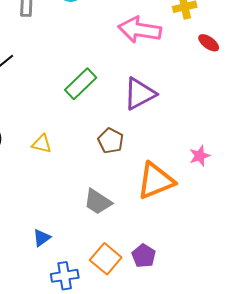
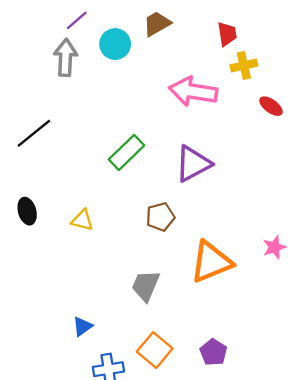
brown pentagon: (111, 141) -> (160, 217), turned 30
pink star: (200, 156) -> (274, 247), moved
gray trapezoid: (98, 202) -> (146, 286), turned 80
purple pentagon: (144, 256) -> (213, 352), moved

